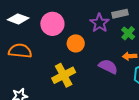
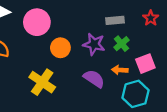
purple star: (99, 23) -> (94, 44), moved, turned -30
yellow cross: (64, 75) -> (42, 82), turned -35

